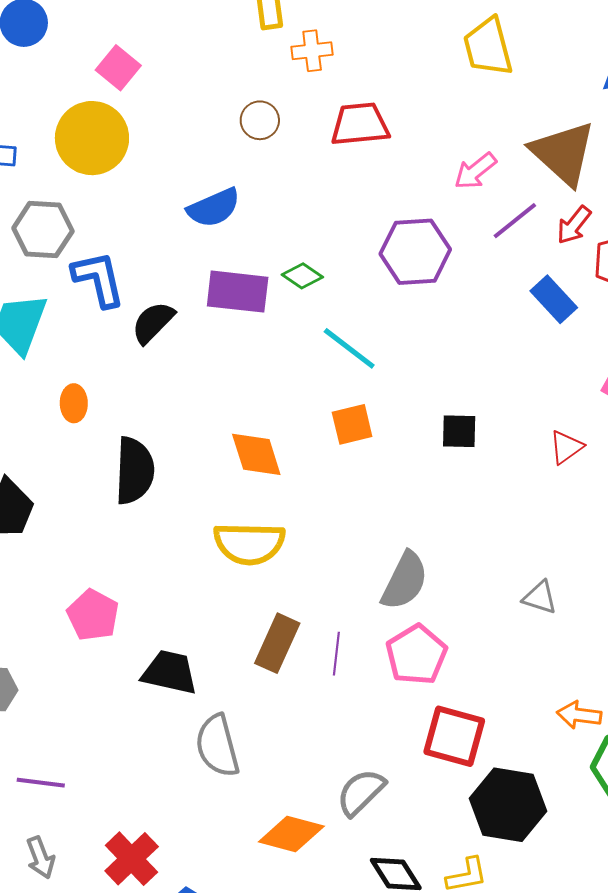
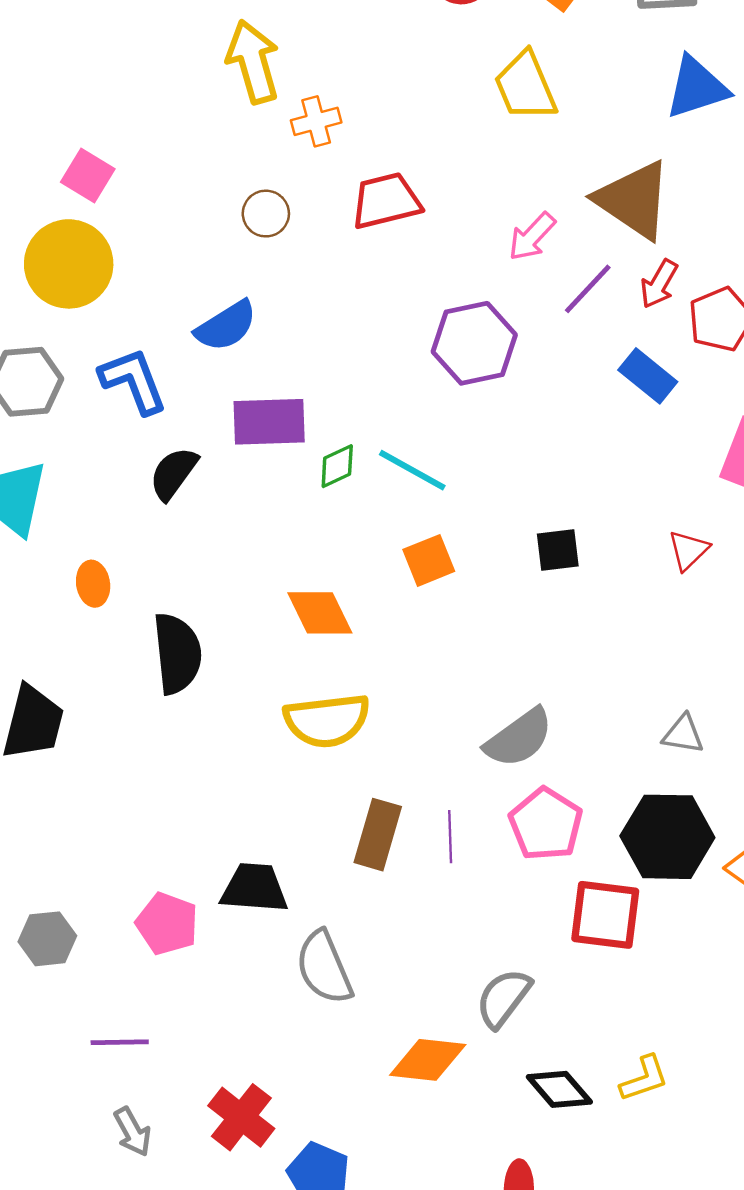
green diamond: (302, 276) -> (337, 466), moved, turned -51
blue L-shape: (98, 279) -> (133, 381), moved
gray semicircle: (405, 581) -> (519, 738), turned 36
pink pentagon: (93, 615) -> (167, 924), moved
black hexagon: (508, 805) -> (667, 837), moved

